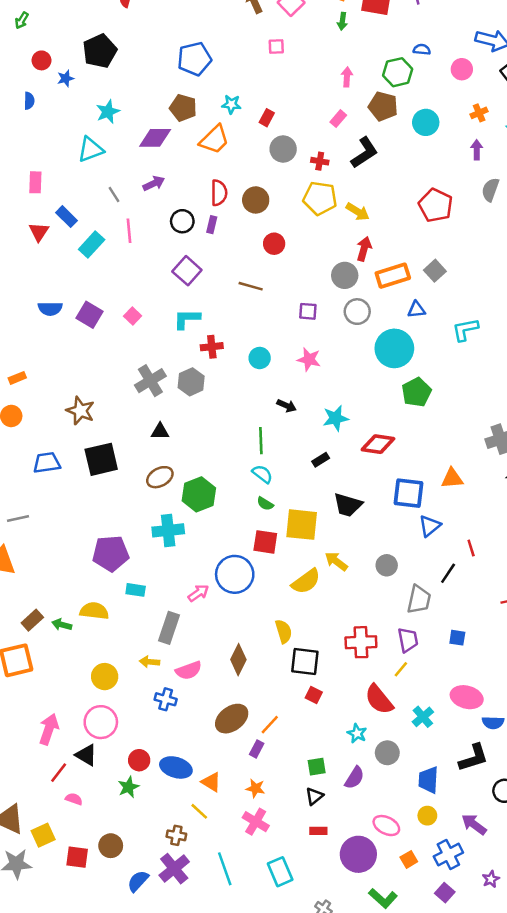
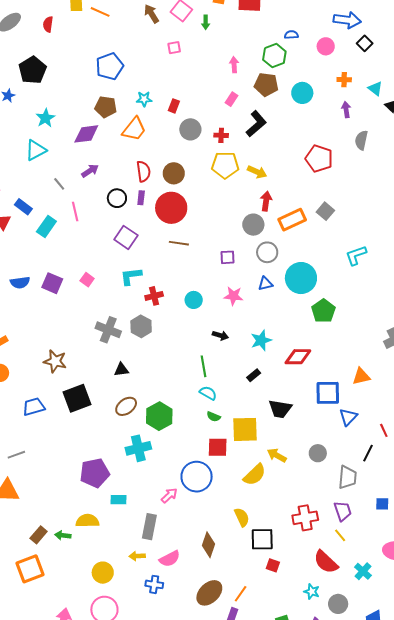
green arrow: (342, 21) -> (206, 22), moved
orange cross: (479, 113) -> (344, 80), turned 32
red circle: (274, 244) -> (171, 208), moved, size x1.8
blue triangle: (416, 310) -> (265, 284), moved
gray cross: (150, 381) -> (108, 330), turned -30
yellow line: (401, 669) -> (340, 535), turned -72

